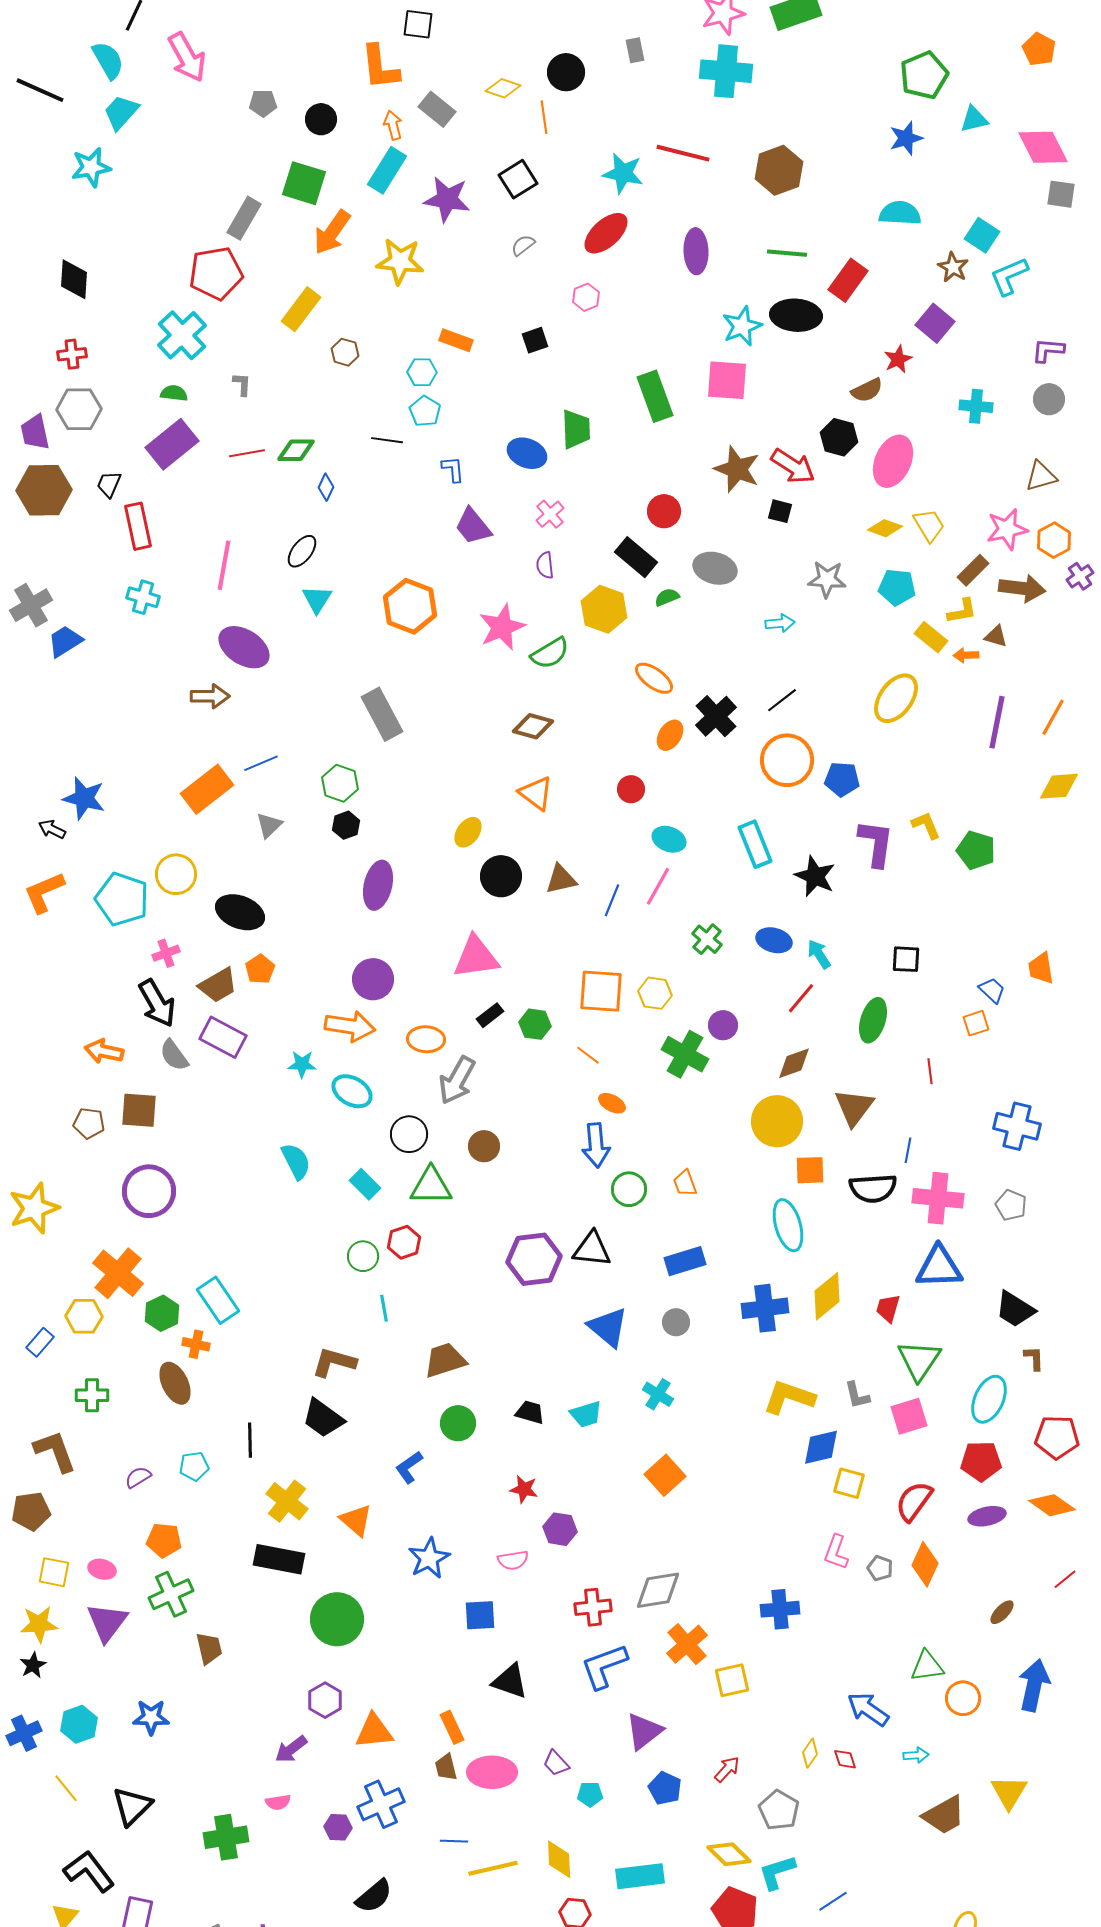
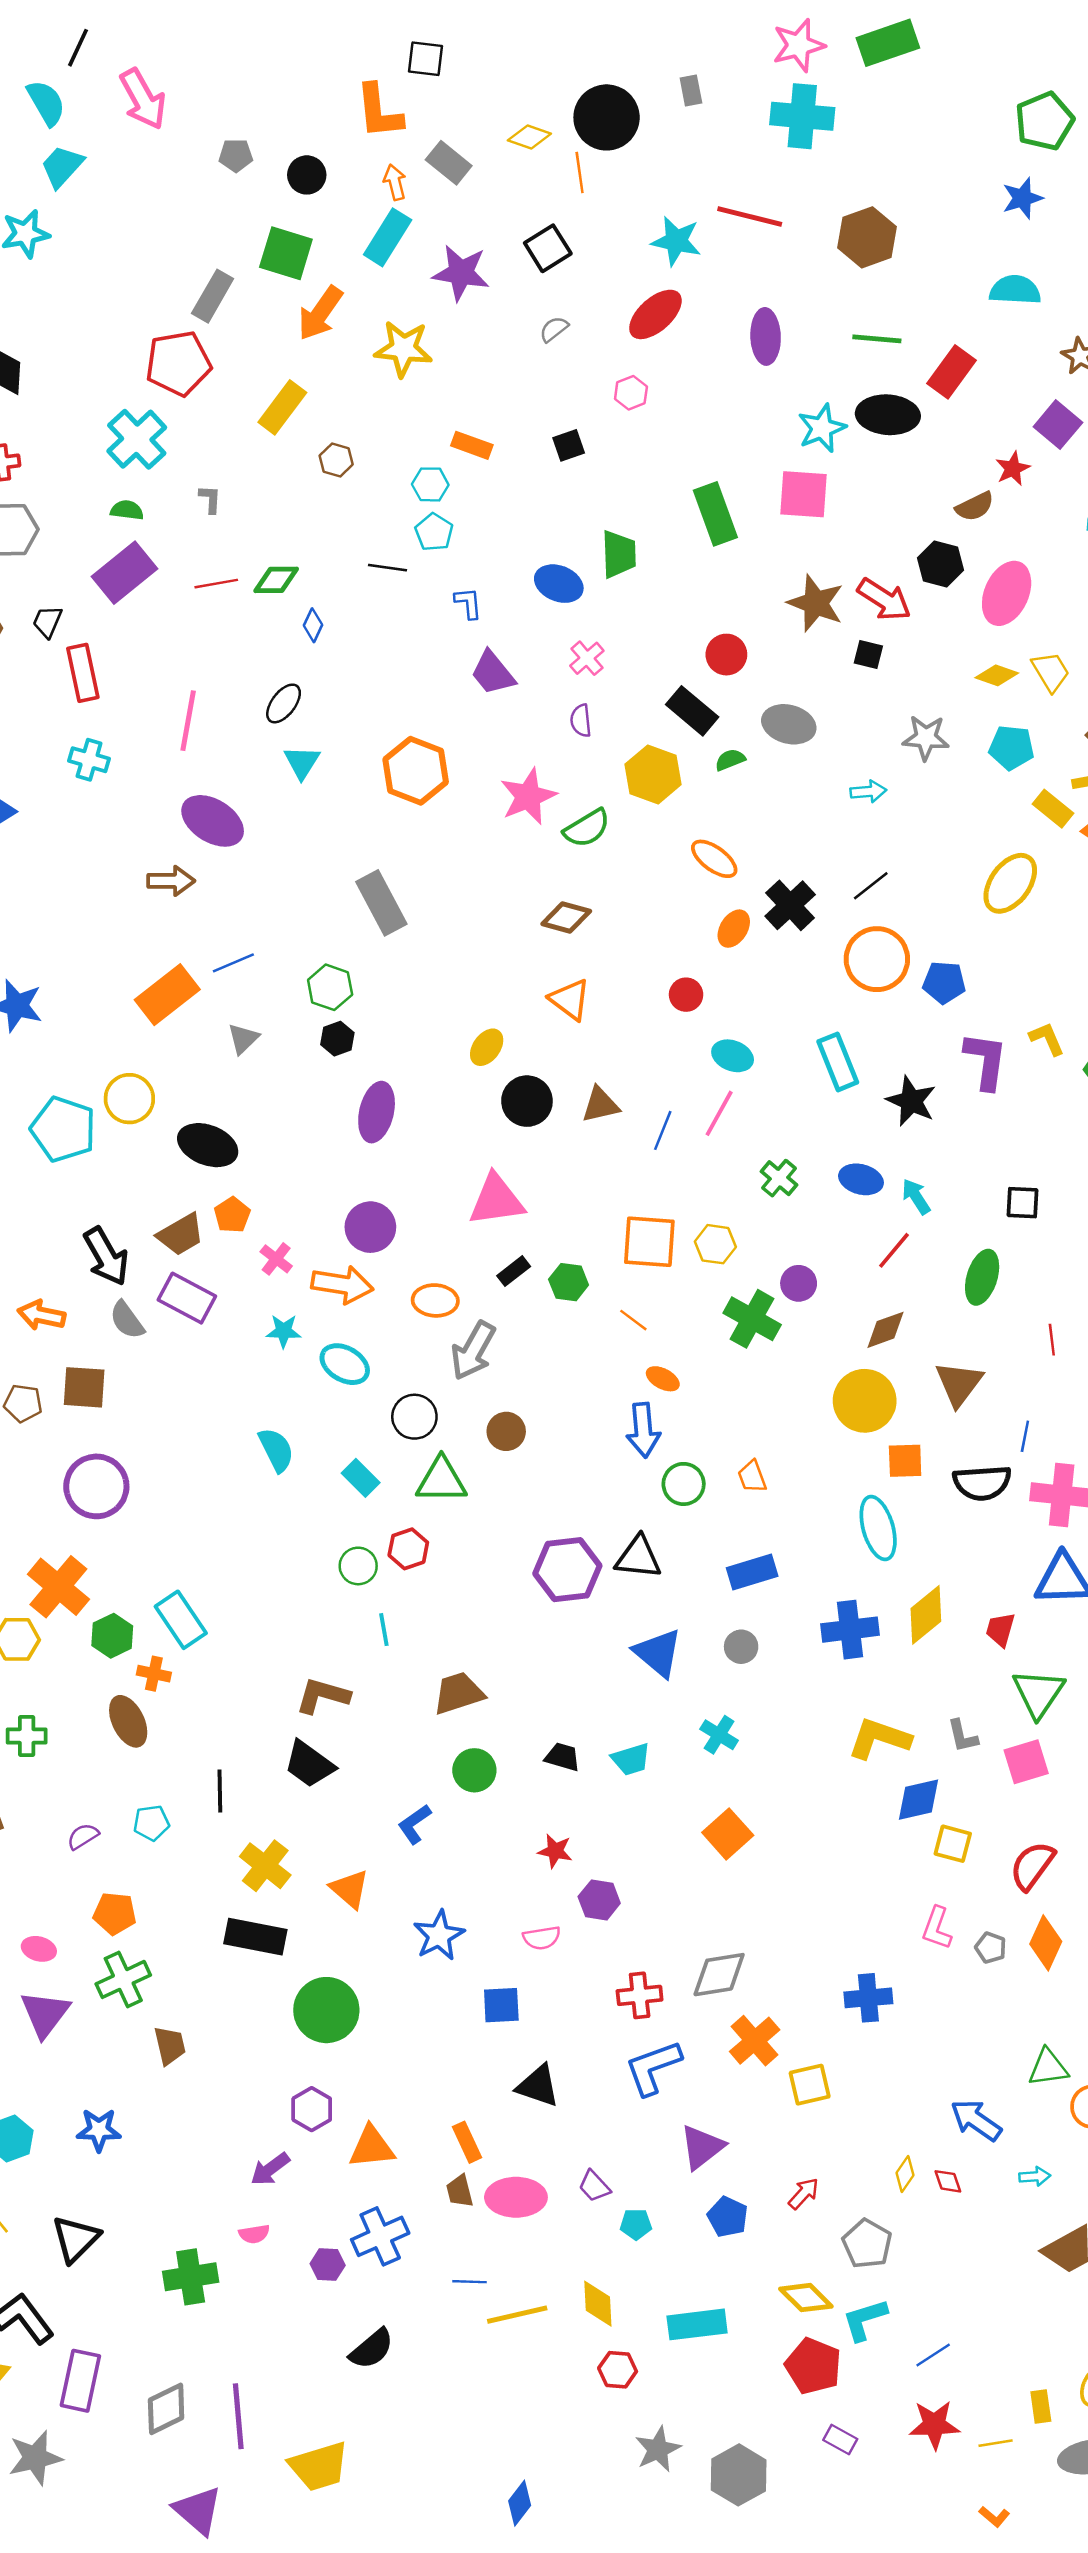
black circle: (566, 72) -> (607, 117), size x1.4
pink cross: (166, 953) -> (276, 1259), moved, turned -32

